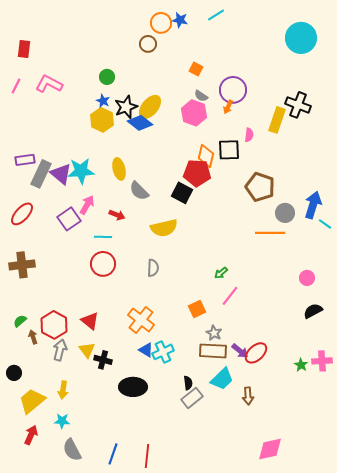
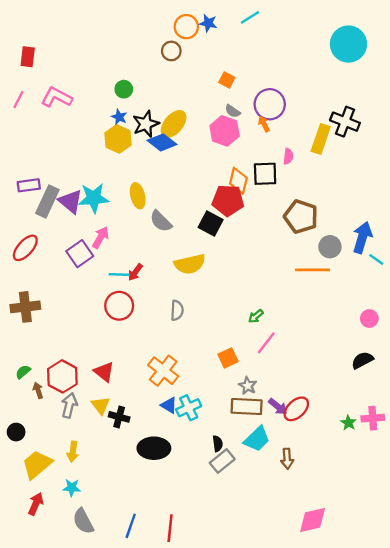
orange arrow: (228, 107) -> (264, 124), turned 128
red arrow: (117, 215) -> (135, 272), moved, turned 105
pink circle: (307, 278) -> (369, 319), moved

